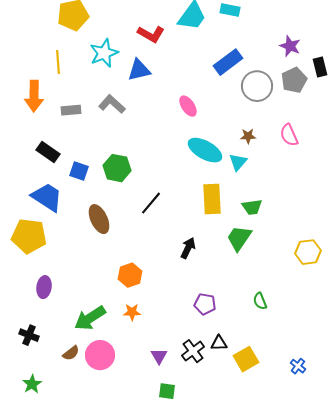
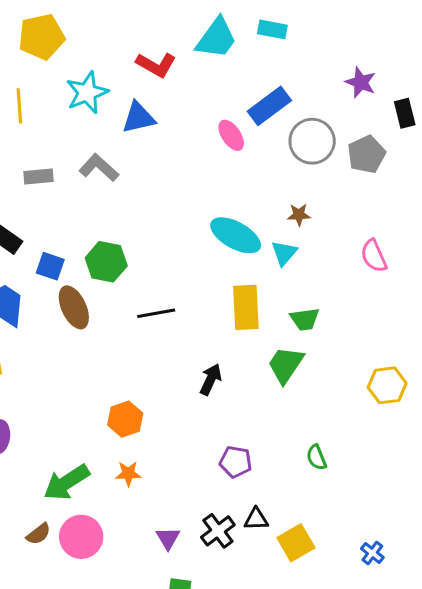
gray pentagon: (294, 80) -> (366, 154), moved
pink ellipse: (188, 106) -> (231, 135), moved
pink semicircle: (289, 135) -> (374, 256), moved
black line: (151, 203) -> (156, 313), turned 40
brown ellipse: (99, 219) -> (74, 307), moved

